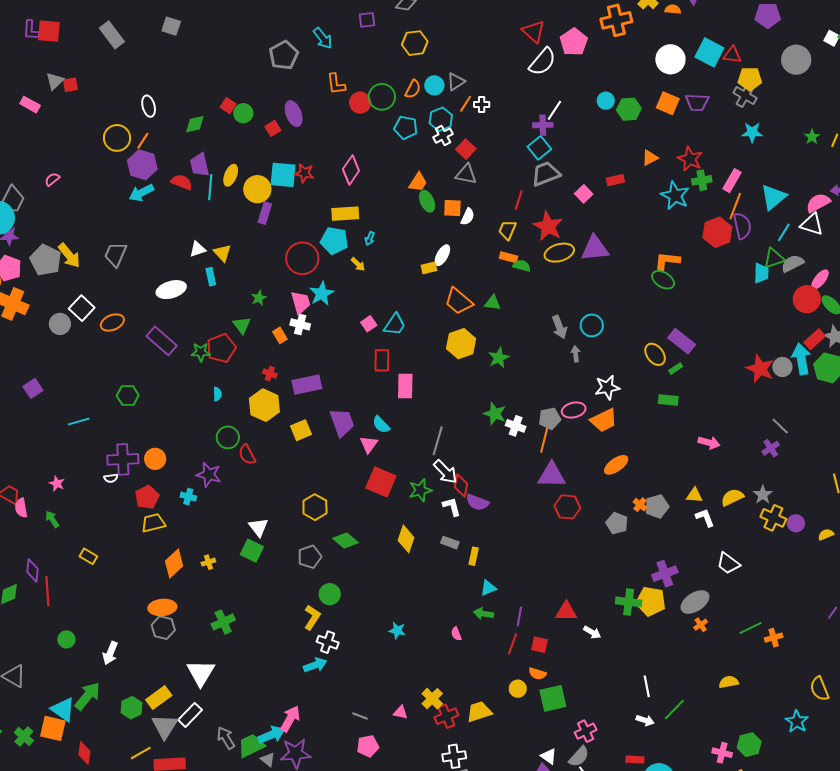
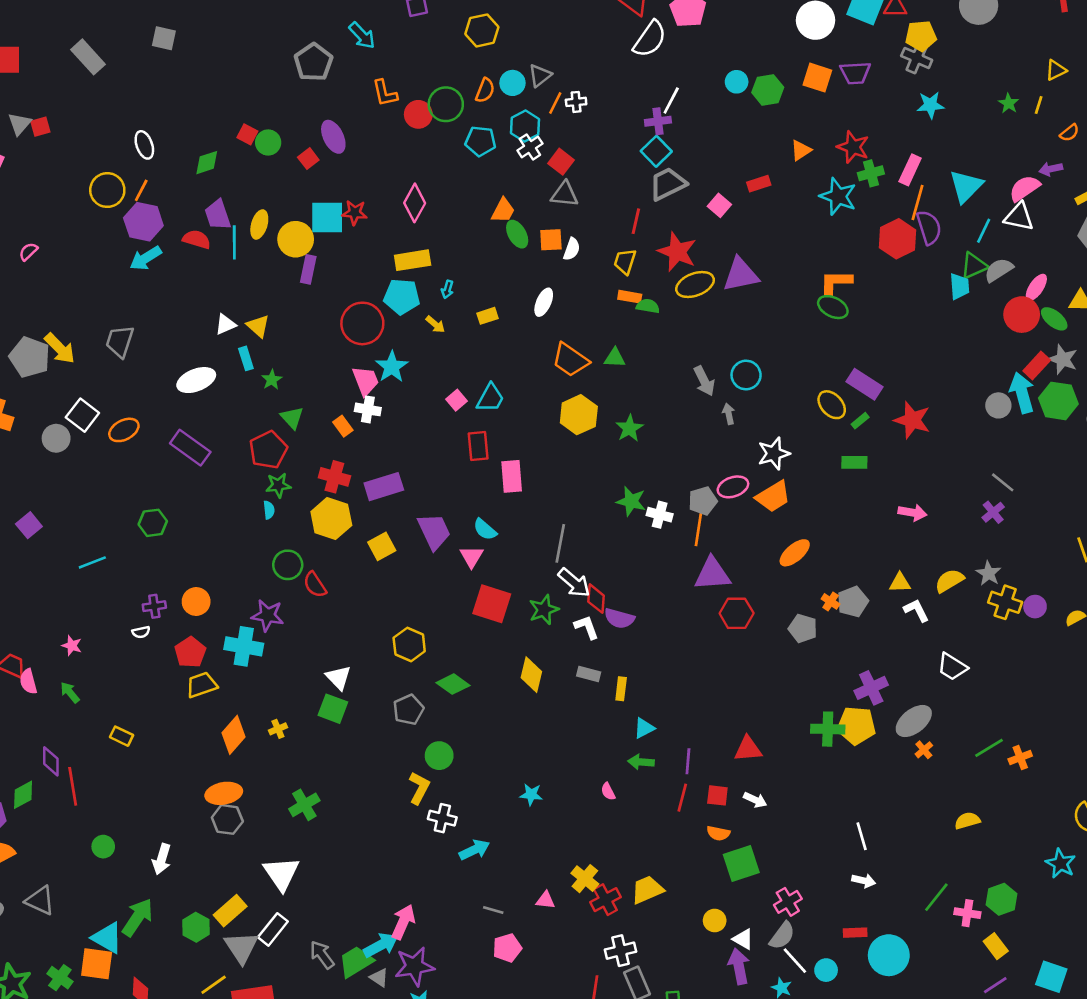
yellow rectangle: (429, 268) -> (487, 316), moved
green star: (259, 298) -> (272, 380), moved
green star: (201, 352) -> (278, 485), moved
red star: (760, 369) -> (912, 420), moved
red cross: (270, 374) -> (334, 477), size x1.6
purple cross: (123, 459) -> (154, 606), size x0.6
cyan cross: (188, 497) -> (244, 646), size x1.8
white arrow: (592, 632) -> (755, 800), moved
cyan arrow: (315, 665) -> (474, 850), moved
yellow circle: (518, 689) -> (715, 921), moved
green line: (674, 709) -> (936, 897), moved

